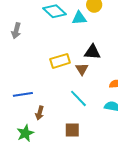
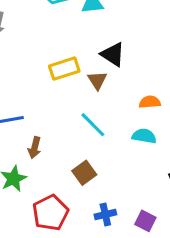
black triangle: (92, 52) -> (113, 54), turned 30
brown square: (72, 130) -> (84, 173), turned -35

